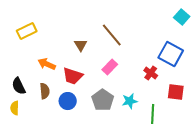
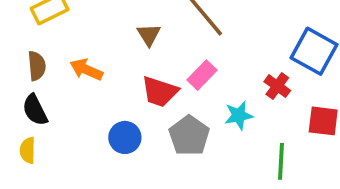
red trapezoid: (73, 76) -> (160, 92), moved
brown semicircle: (45, 91) -> (37, 66), moved
cyan star: (130, 101) -> (239, 115), moved

